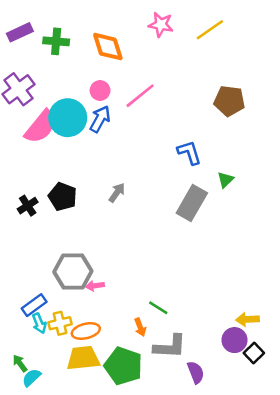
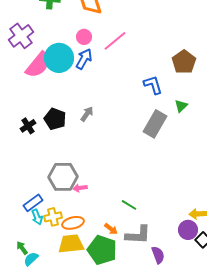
brown pentagon: (229, 101) -> (184, 62), moved, turned 30
gray arrow: (117, 193) -> (87, 114), moved
orange arrow: (140, 327) -> (111, 229), moved, turned -32

